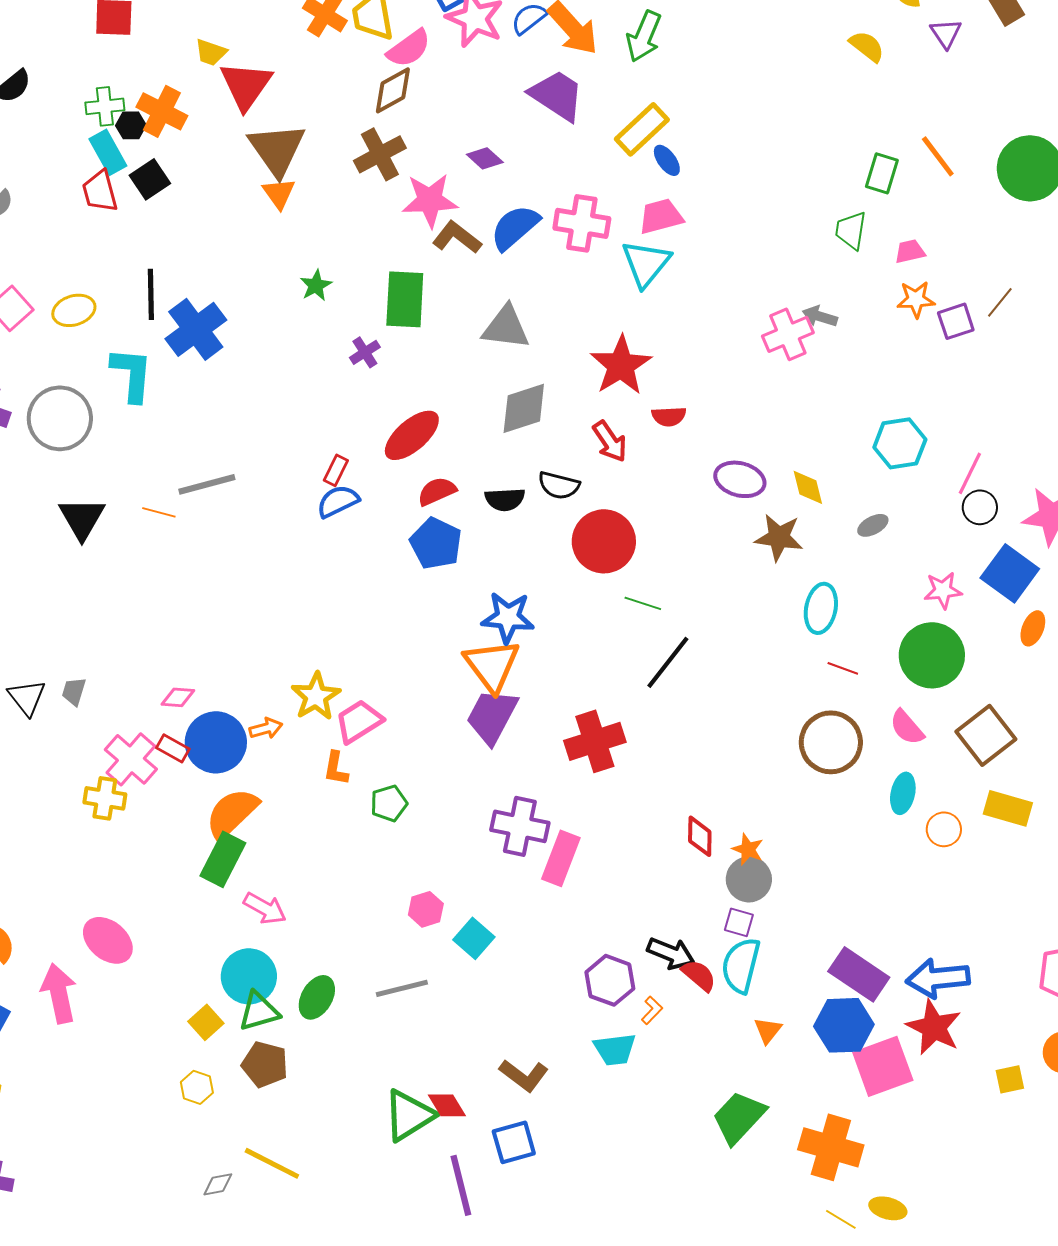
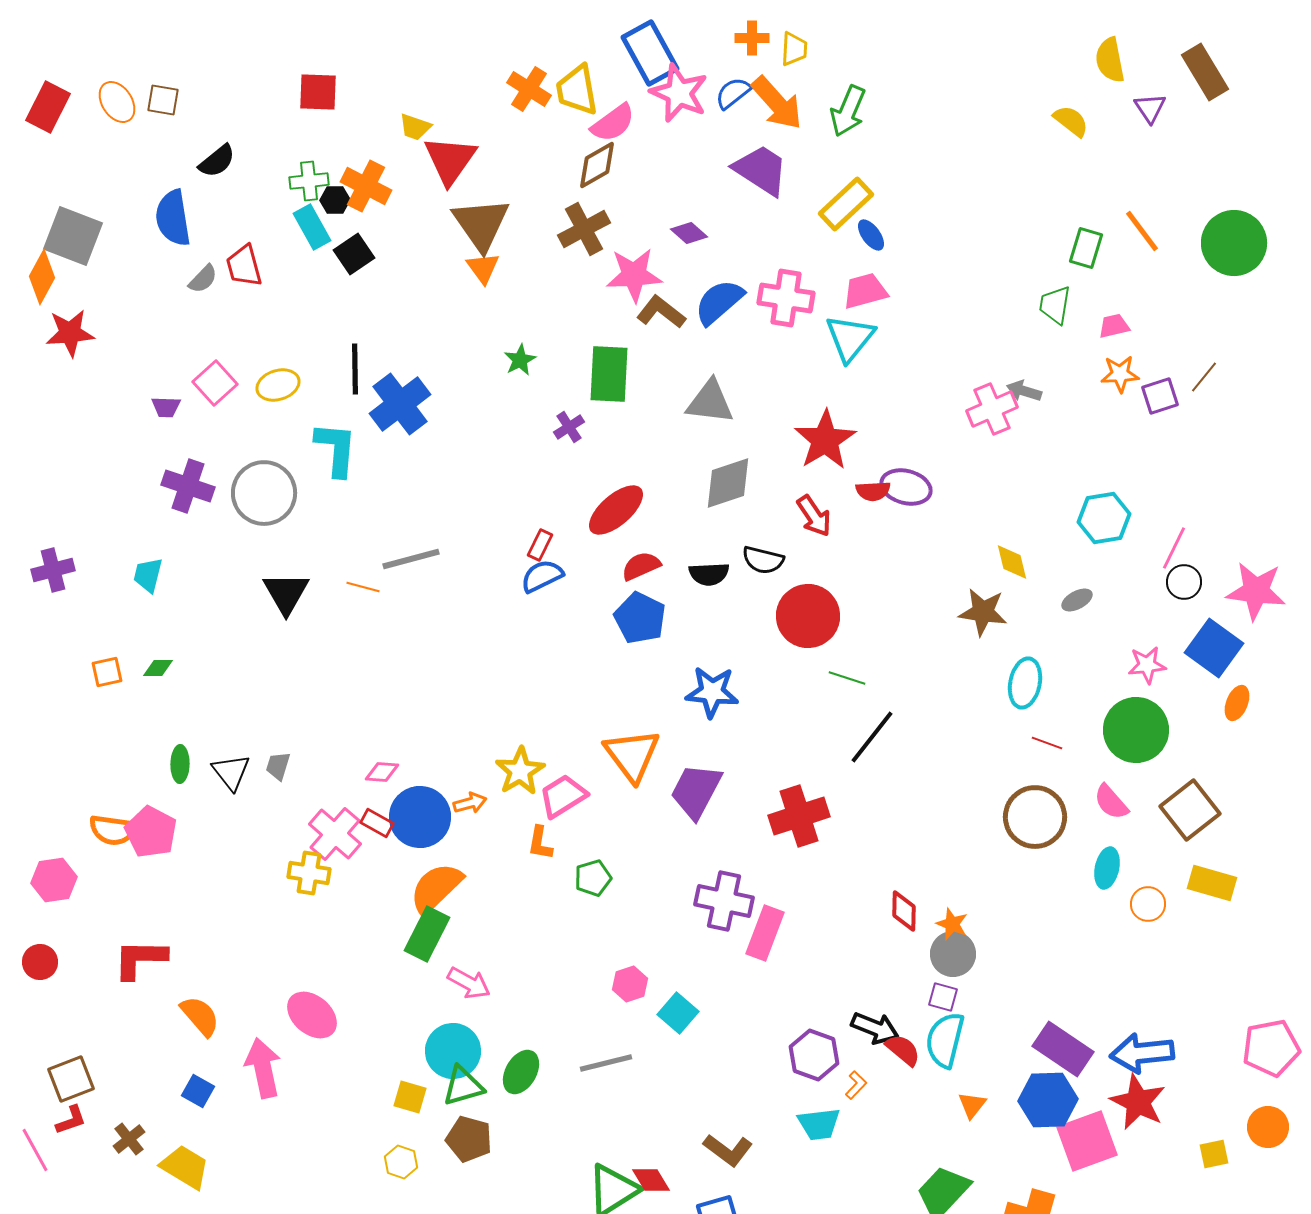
red trapezoid: (100, 191) -> (244, 266), moved
purple ellipse: (740, 479) -> (906, 487), moved
orange triangle: (492, 665) -> (632, 755), moved
yellow square: (206, 1022) -> (410, 1097), turned -32

